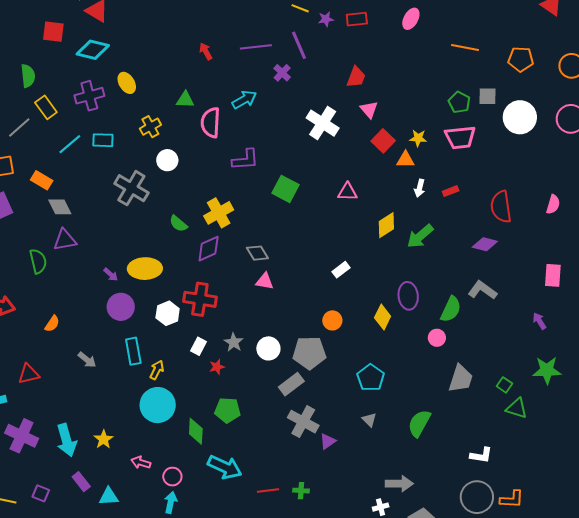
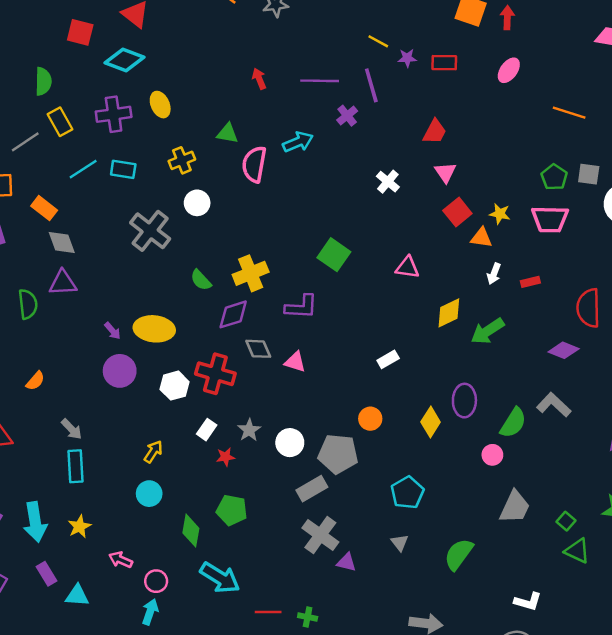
white cross: (323, 123) -> (388, 182), size x0.6
purple L-shape: (245, 160) -> (301, 307), moved
gray diamond: (257, 253) -> (258, 349), moved
cyan rectangle: (133, 351) -> (76, 466), moved
cyan circle: (158, 405) -> (149, 494), size x0.6
purple triangle: (328, 441) -> (347, 562), turned 42

